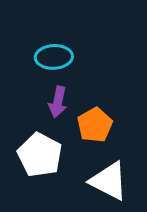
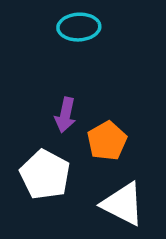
cyan ellipse: (54, 57) -> (79, 27), moved

